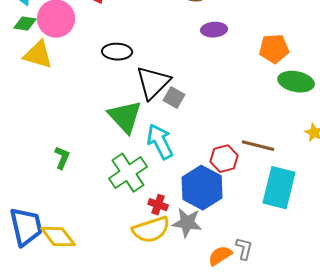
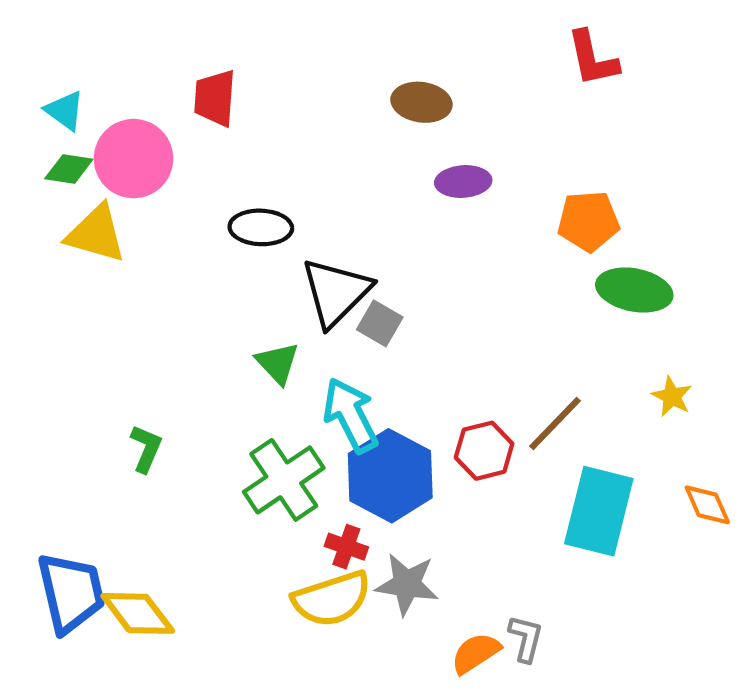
green triangle: (125, 117) -> (277, 363), size x0.6
brown line: (258, 146) -> (555, 424), turned -60
blue hexagon: (202, 188) -> (390, 476), moved

